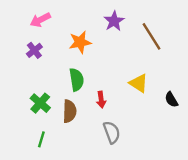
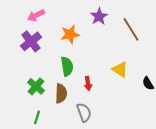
purple cross: (34, 50) -> (31, 41), size x1.5
gray semicircle: (112, 132) -> (84, 112), moved

